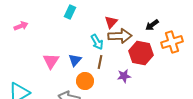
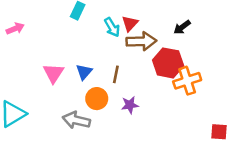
cyan arrow: (97, 42) -> (112, 27), moved
orange cross: (172, 42) -> (187, 81), moved
purple star: (124, 76) -> (130, 105), moved

